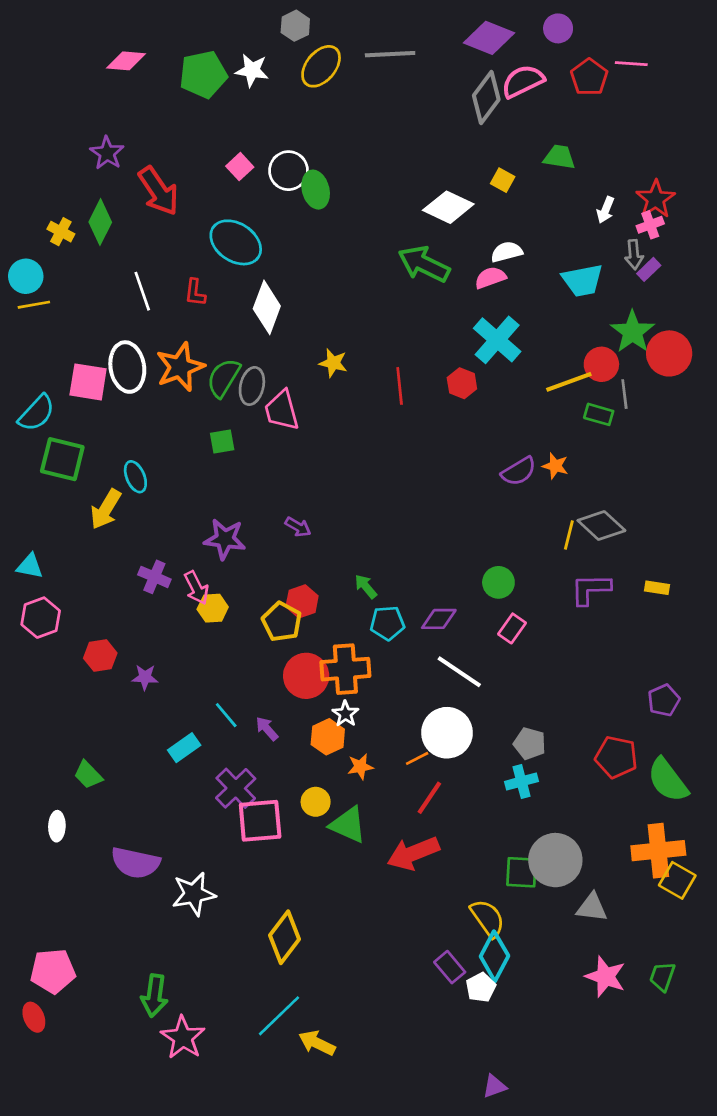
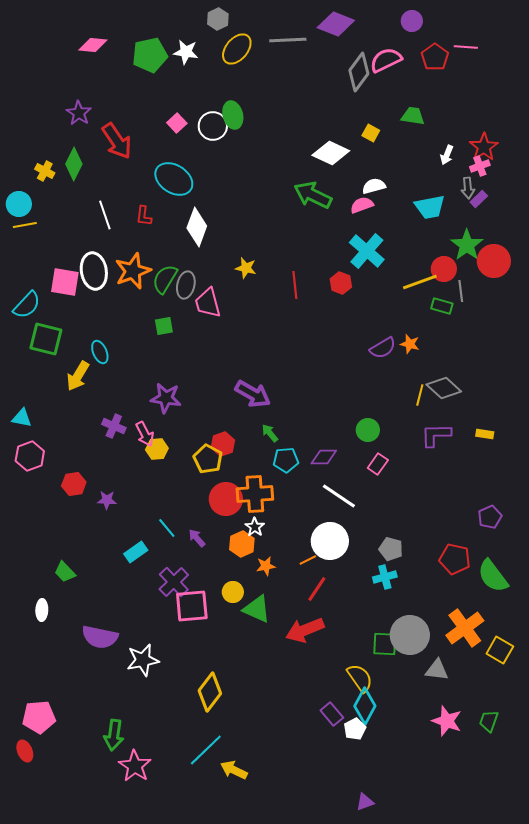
purple diamond: (489, 38) -> (336, 24), moved
green ellipse: (316, 190) -> (233, 115), moved
purple arrow: (298, 527) -> (253, 394), moved, size x1.8
orange cross: (658, 851) -> (465, 628), moved, turned -30

